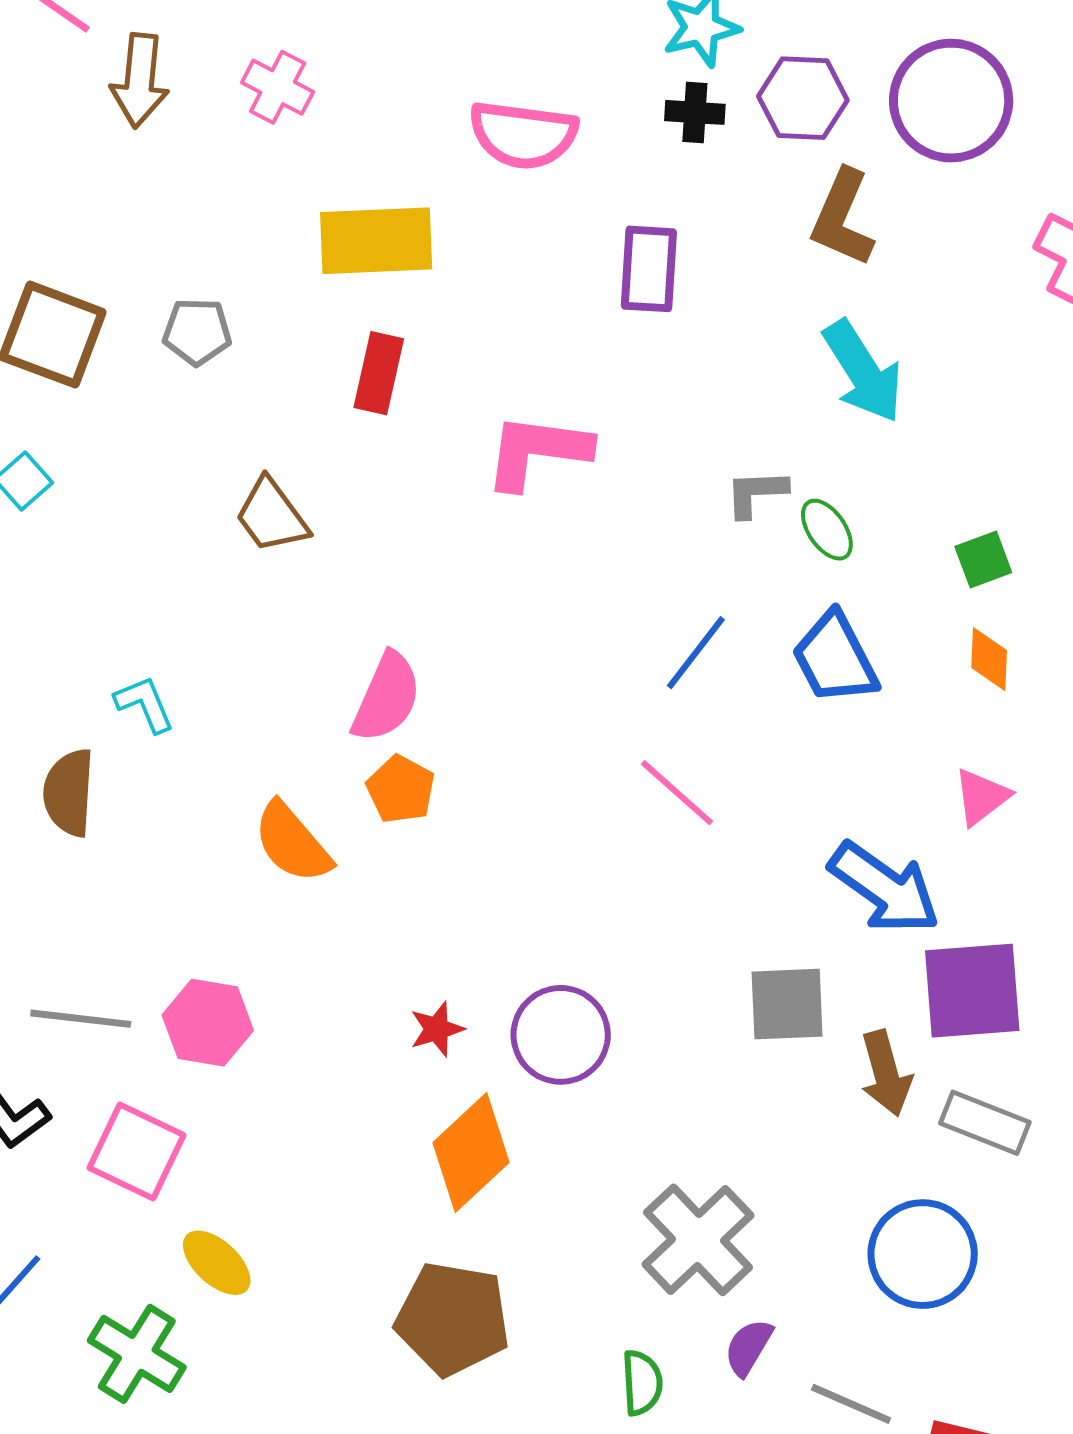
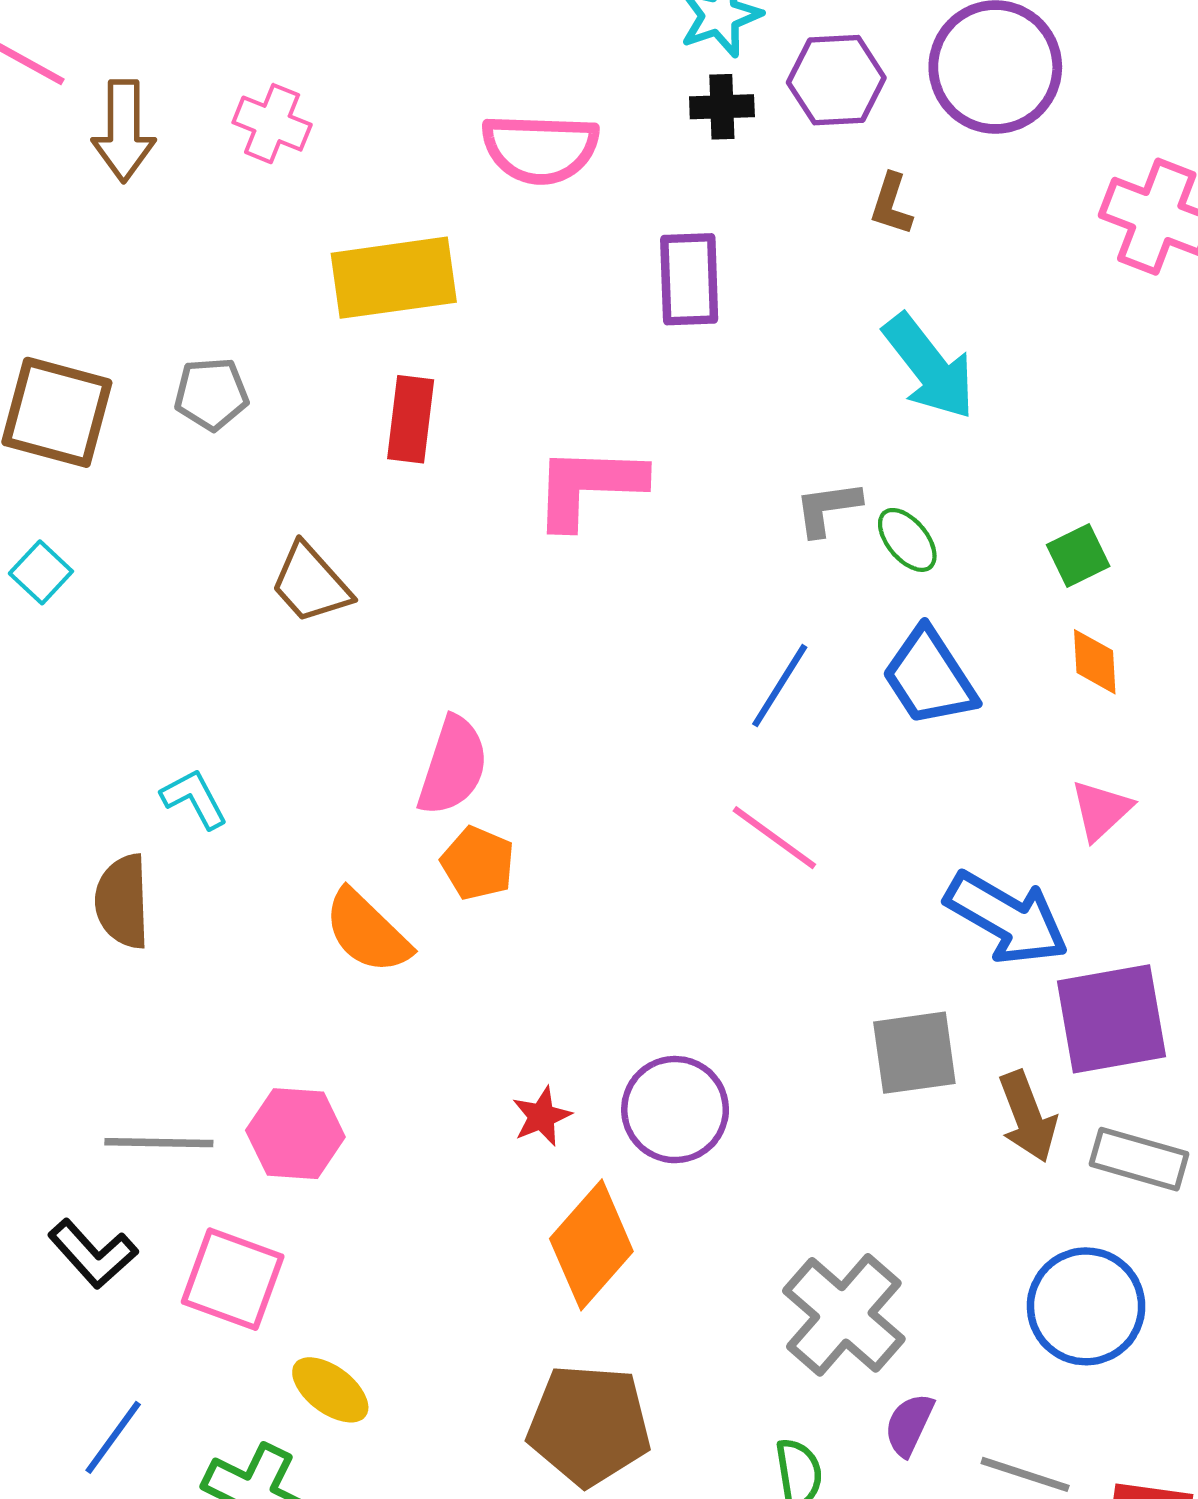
brown L-shape: (842, 218) -> (891, 204), size x0.6

